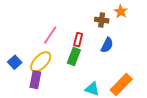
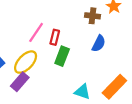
red rectangle: (78, 40) -> (55, 37), moved
purple rectangle: (35, 80) -> (20, 82), turned 30

